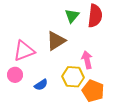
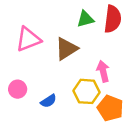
green triangle: (72, 16) -> (85, 19), turned 35
pink triangle: (24, 51) -> (28, 39), moved

